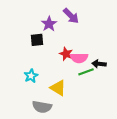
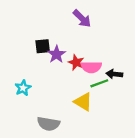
purple star: (49, 24) -> (57, 54), moved
cyan star: (31, 76) -> (23, 88), moved
yellow triangle: (58, 88) -> (83, 102), moved

